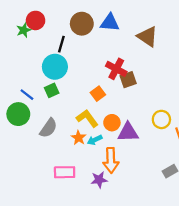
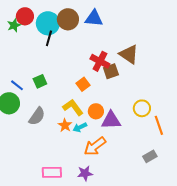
brown triangle: (147, 37) -> (129, 54), moved
cyan circle: (55, 67) -> (48, 23), moved
orange arrow: (111, 160) -> (95, 146), turned 55
pink rectangle: (65, 172) -> (52, 172), moved
purple star: (99, 180) -> (85, 173), moved

